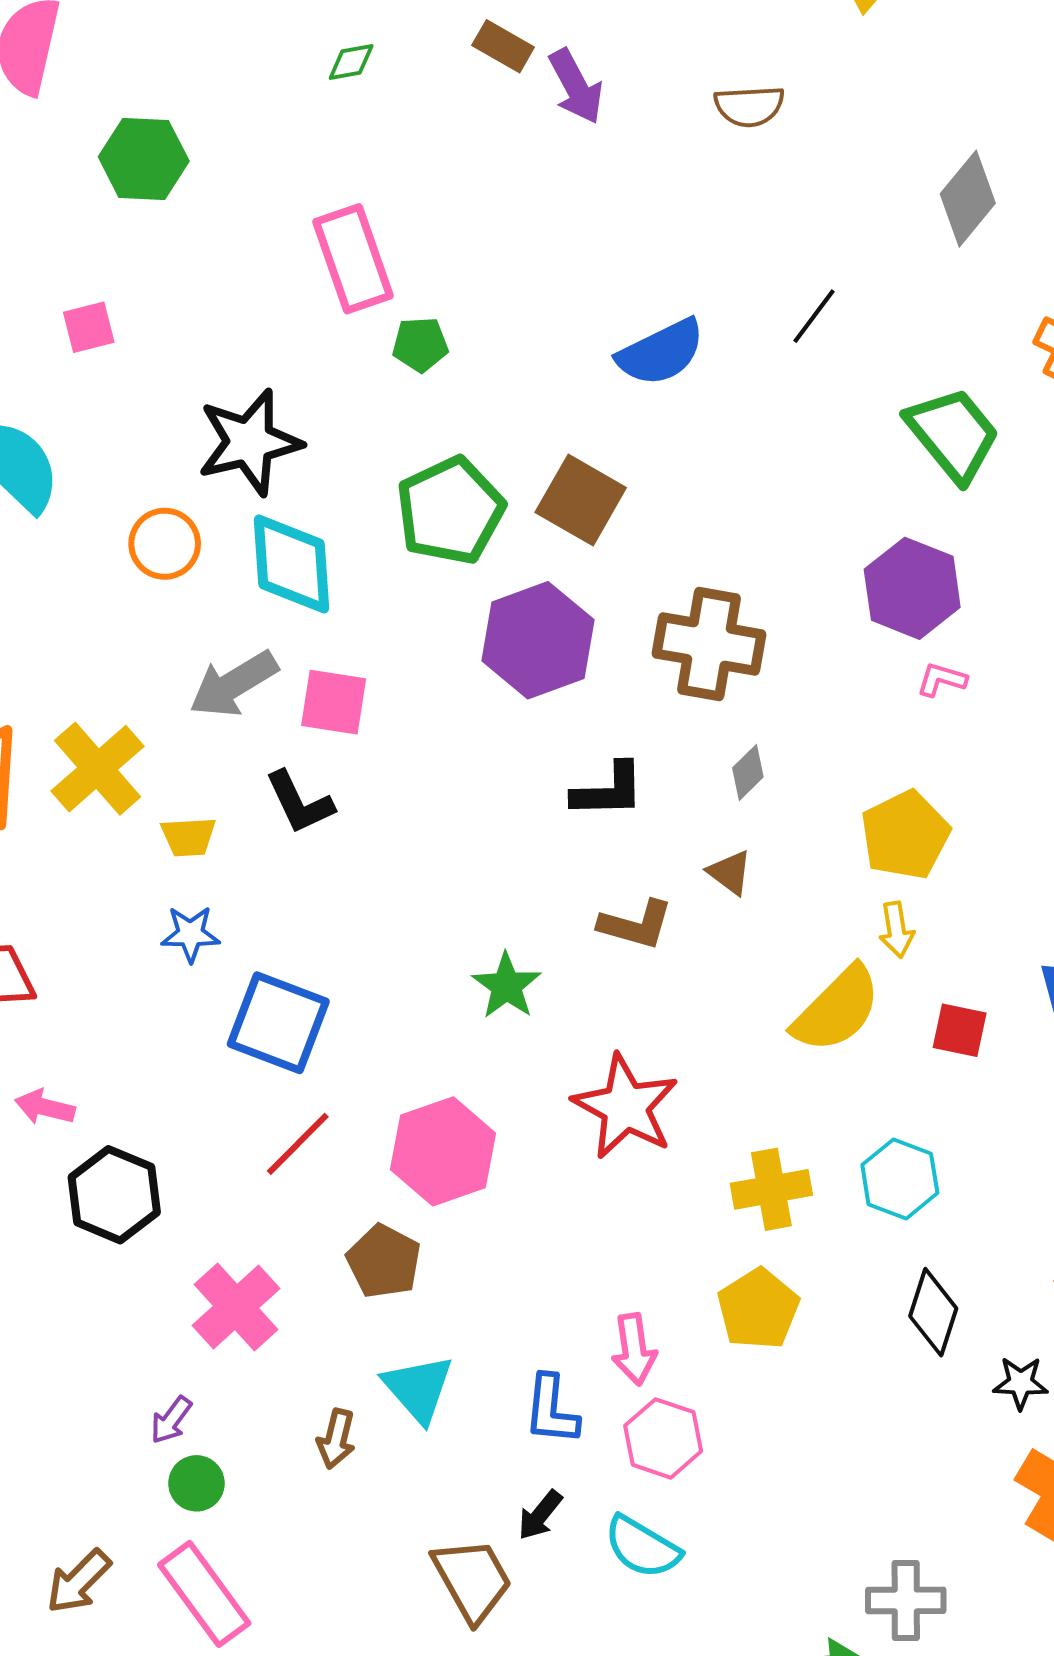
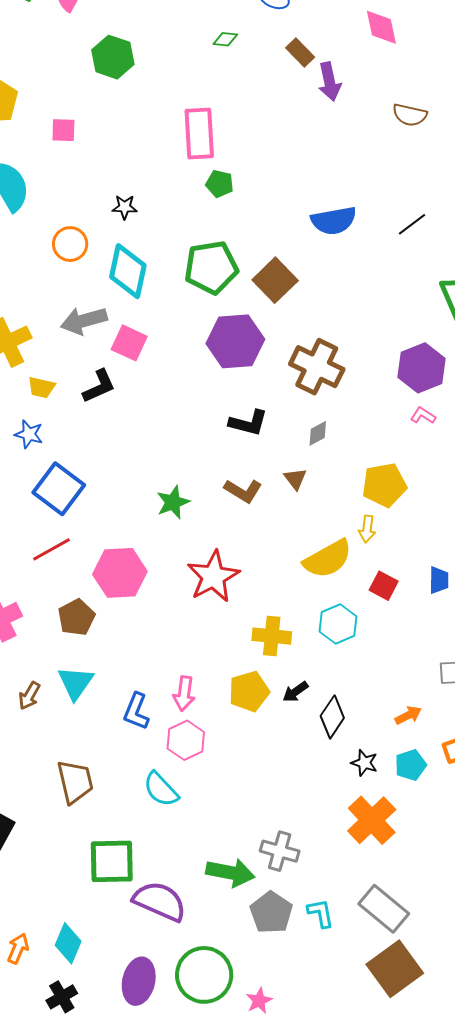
black star: (249, 442) -> (125, 207), size x0.5
black L-shape: (299, 803) -> (99, 386), turned -105
cyan hexagon: (900, 1179) -> (338, 624), moved
black arrow: (540, 1515) -> (295, 692), moved

